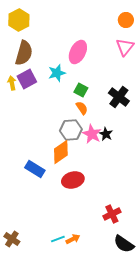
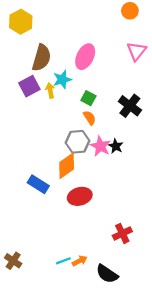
orange circle: (126, 20) -> (130, 11), moved
brown semicircle: (24, 53) -> (41, 58), moved
yellow arrow: (12, 83) -> (50, 90), moved
black semicircle: (124, 244) -> (107, 274), moved

